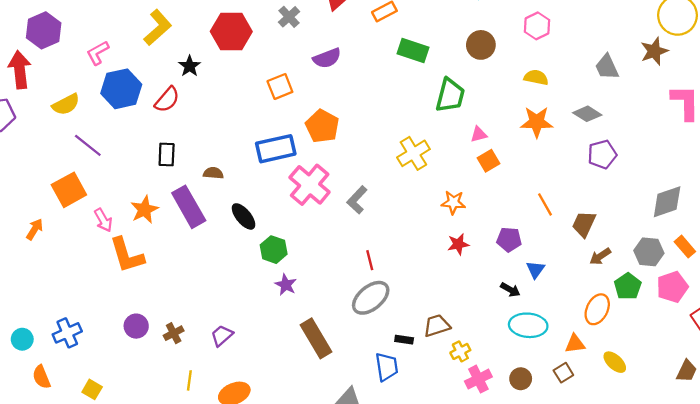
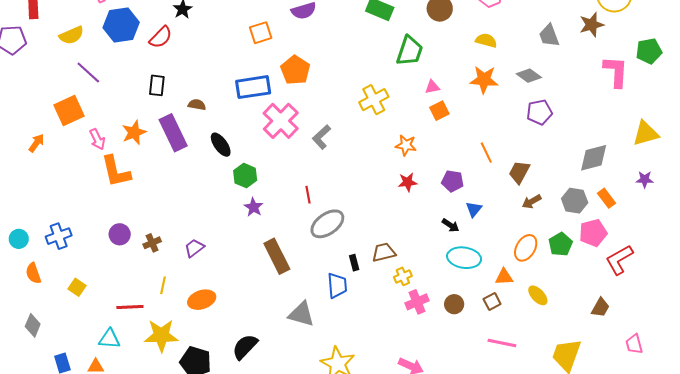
red line: (370, 260) -> (308, 195), moved
green pentagon: (628, 286) -> (561, 244), moved
black rectangle: (404, 340) -> (354, 263), turned 63

